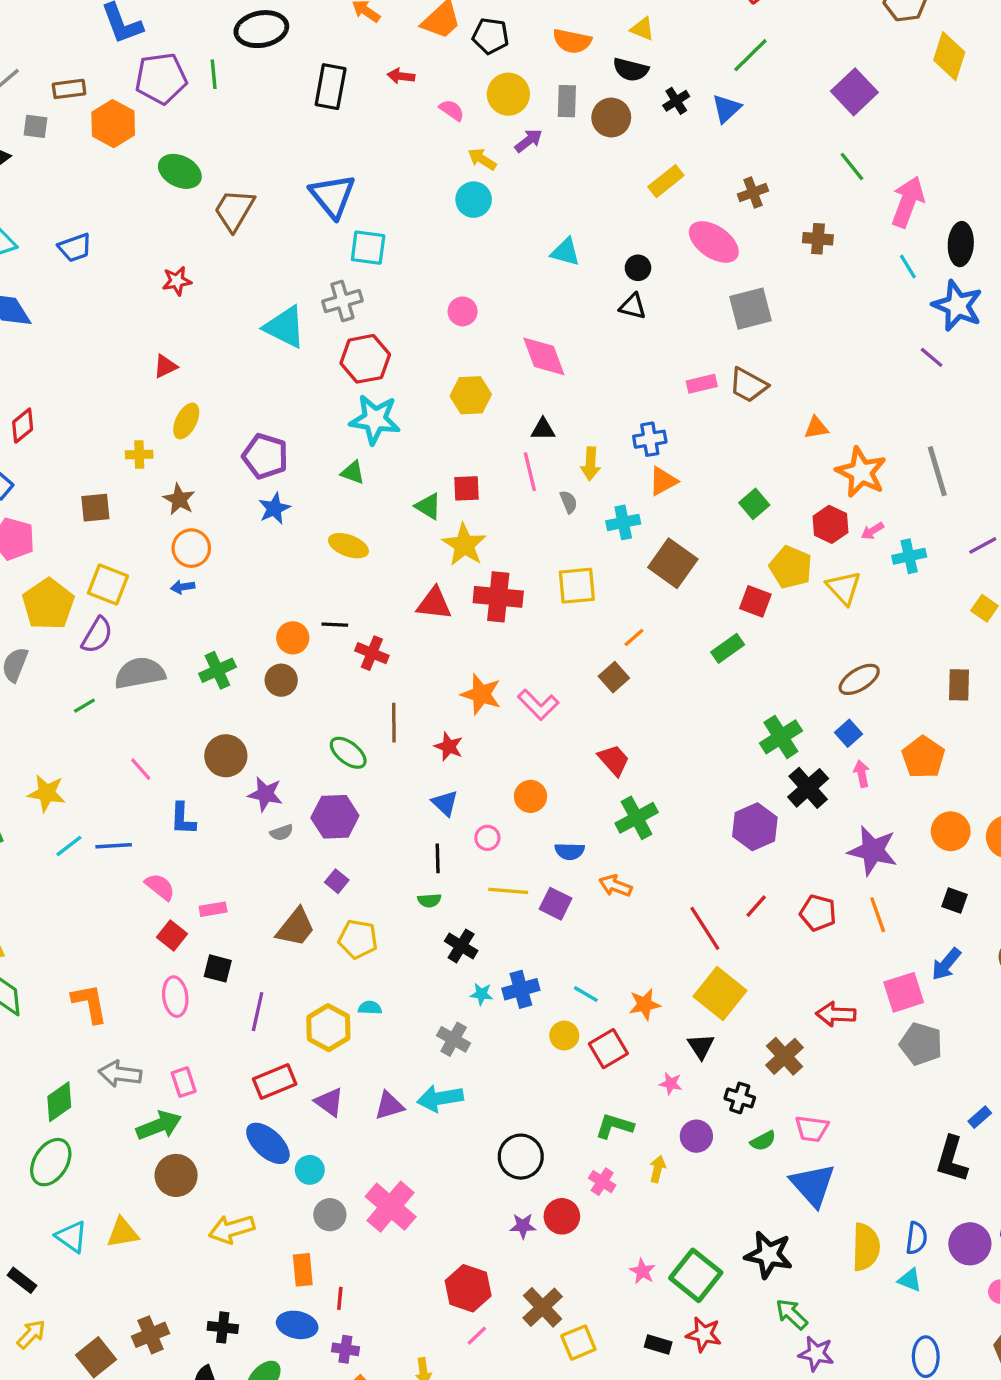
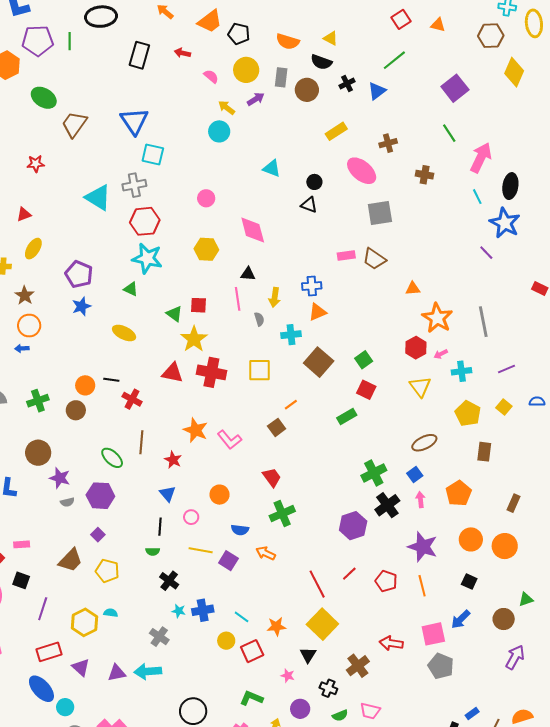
green square: (754, 504) -> (364, 360), moved
yellow pentagon: (791, 567) -> (468, 413), moved

